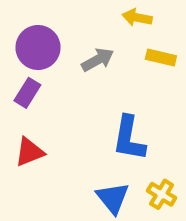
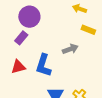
gray arrow: (98, 60) -> (70, 49), moved
blue L-shape: (129, 138) -> (44, 65), moved

